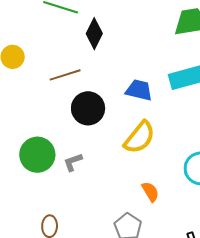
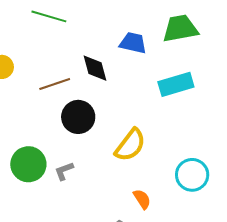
black diamond: (94, 34) -> (95, 68), moved, turned -40
blue trapezoid: (139, 90) -> (133, 43), moved

